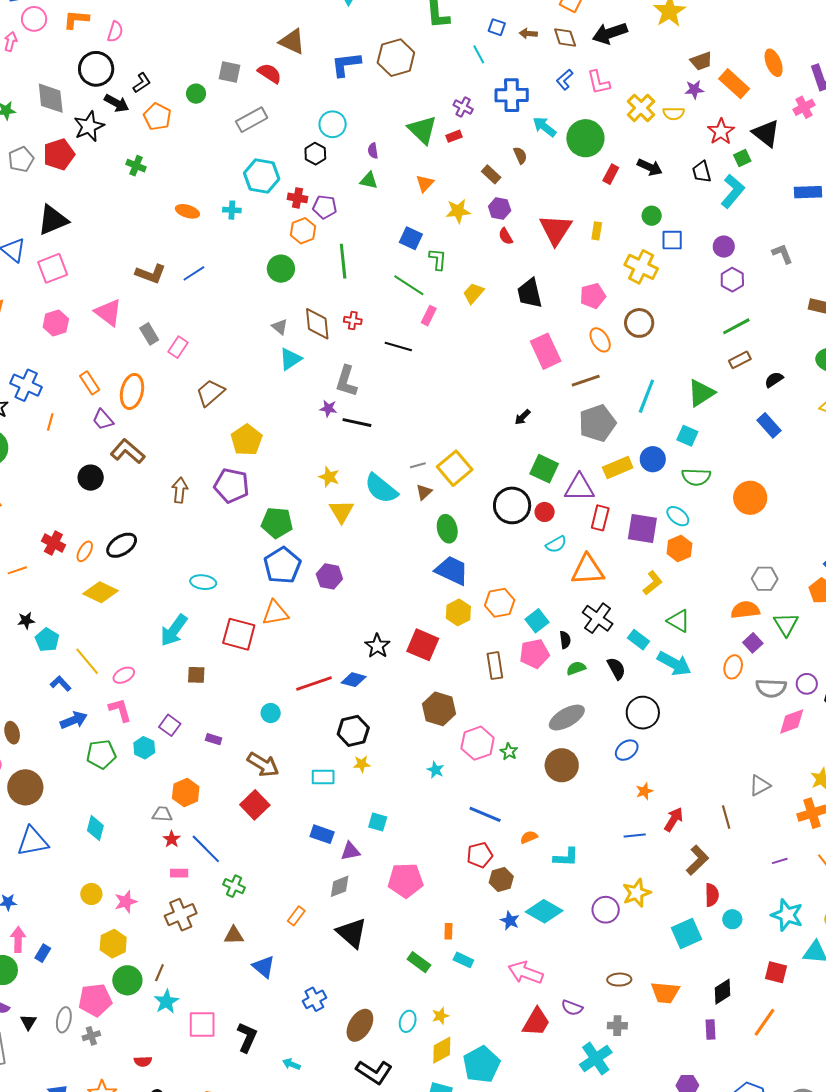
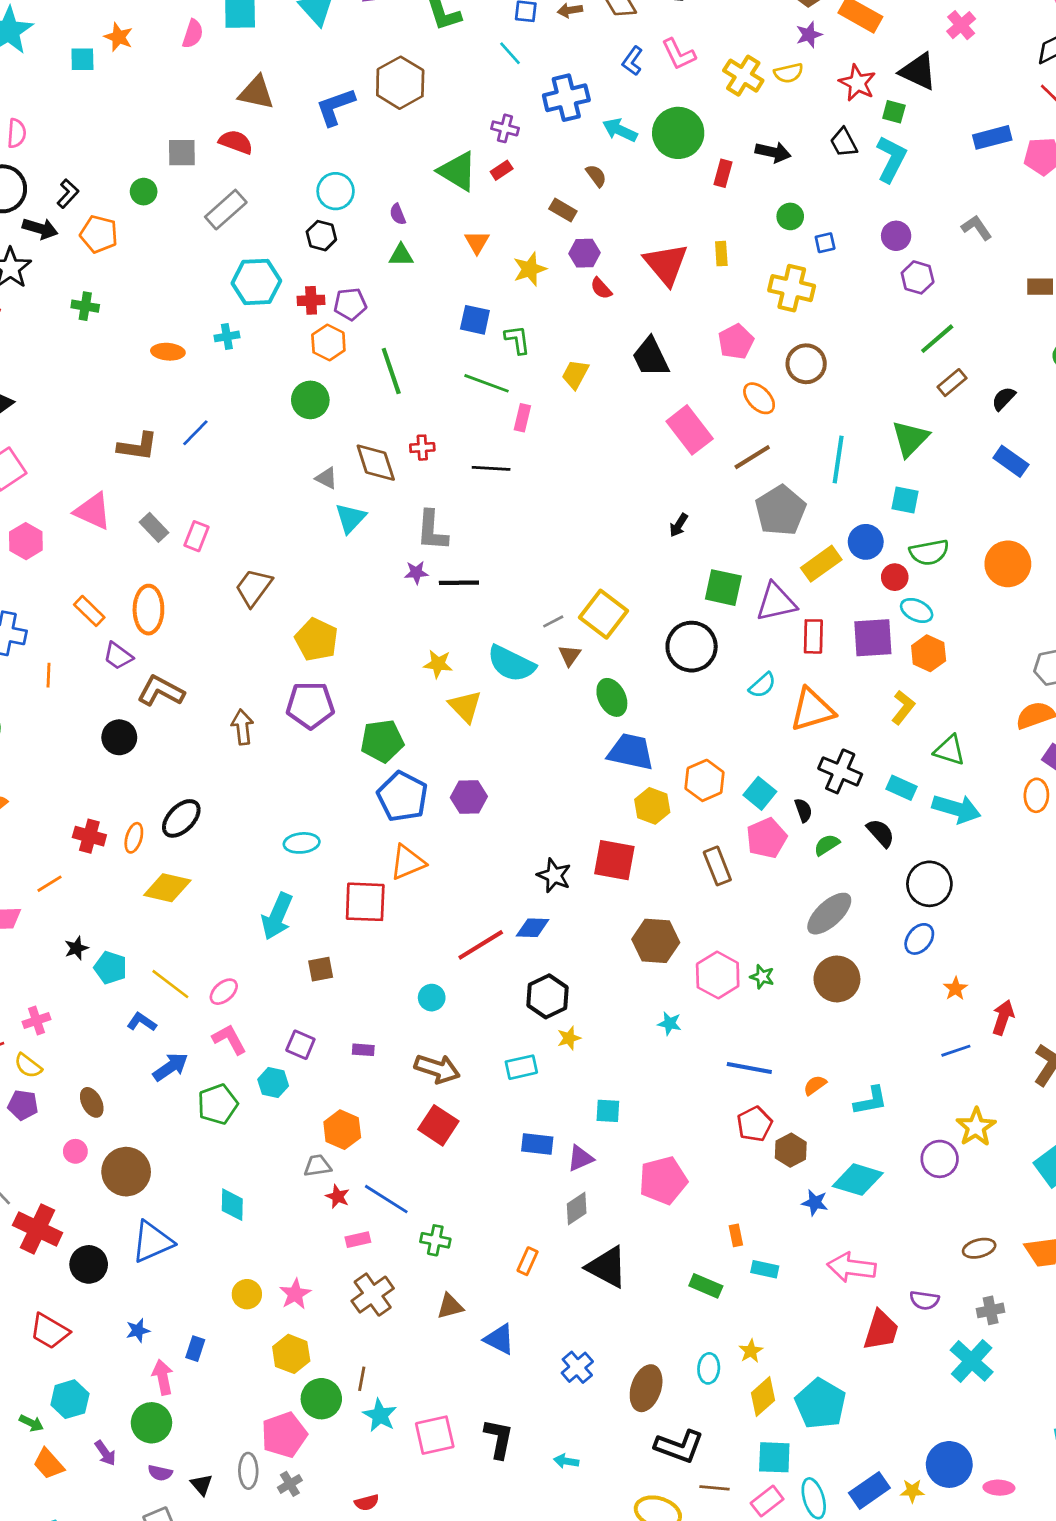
green square: (742, 158) -> (894, 112), turned -36
blue square: (672, 240) -> (825, 243), size x0.7
red circle: (545, 512) -> (895, 577), moved
blue rectangle: (43, 953) -> (195, 1349), moved

